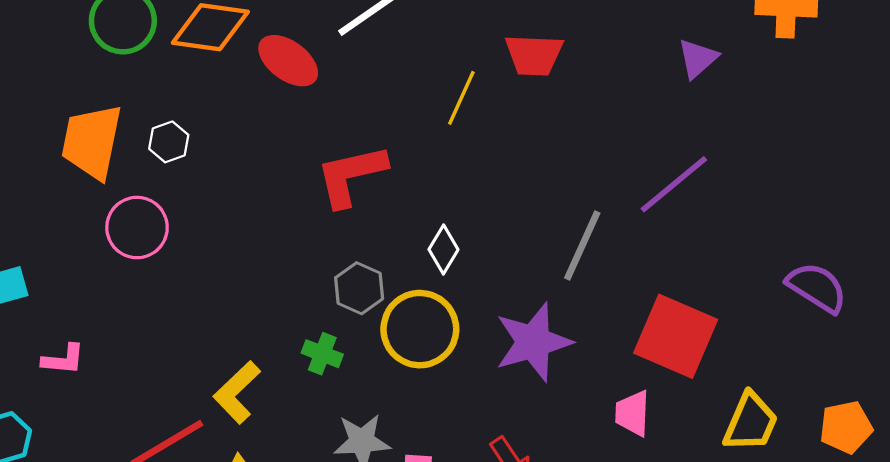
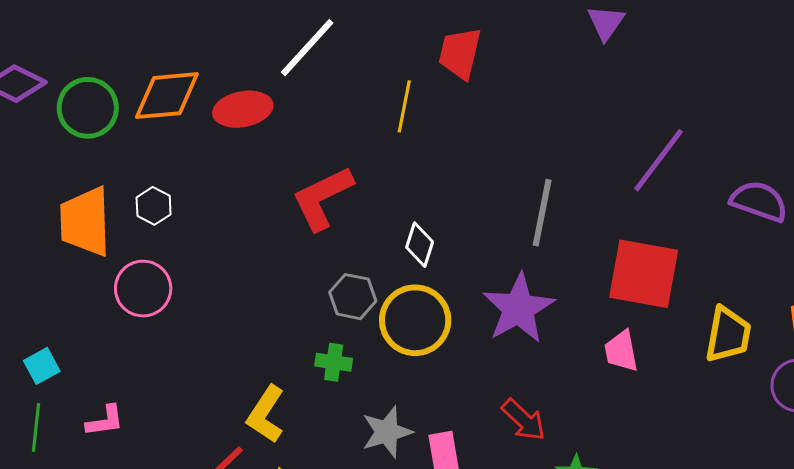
red trapezoid: (534, 55) -> (460, 53), turned 114
red ellipse: (288, 61) -> (243, 109), turned -34
purple line: (674, 184) -> (659, 160), moved

